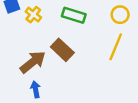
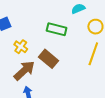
yellow cross: (33, 15) -> (21, 47), moved

